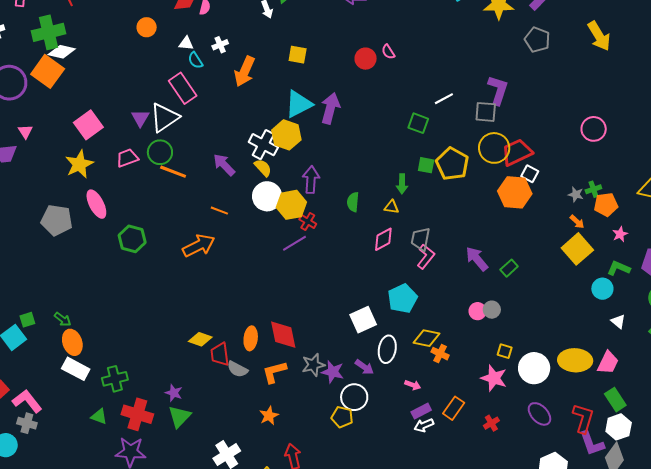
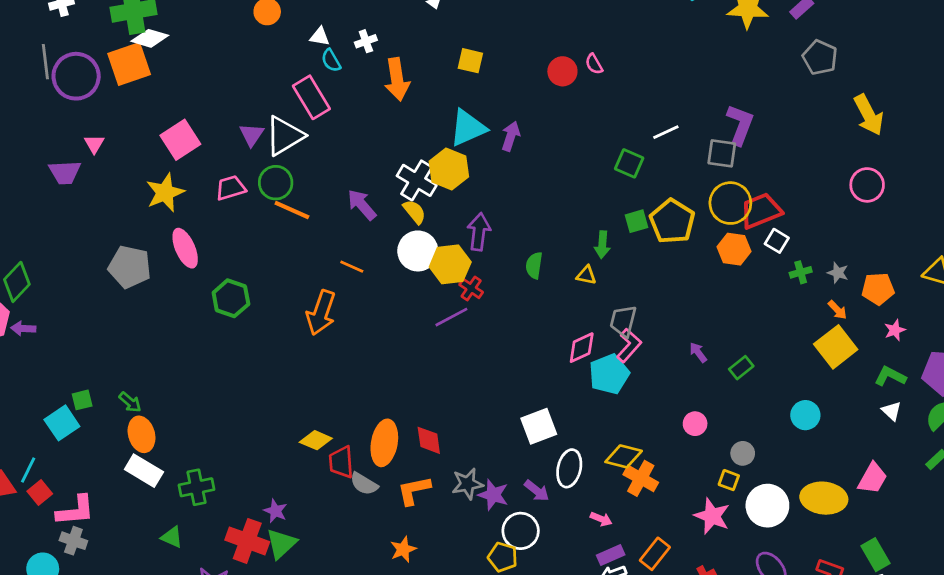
yellow arrow: (599, 36) -> (869, 115), moved
gray pentagon: (537, 40) -> (820, 57), moved
orange square: (48, 71) -> (129, 64), turned 32
orange arrow: (245, 71) -> (397, 79), turned -36
purple arrow: (330, 108) -> (511, 136), size x0.7
green square: (426, 165) -> (636, 221), turned -30
green cross: (593, 189) -> (801, 272), moved
orange hexagon: (515, 192) -> (734, 249), moved, size x0.7
pink diamond: (383, 239) -> (582, 348), moved
orange arrow: (199, 246) -> (321, 313), turned 132
purple arrow: (477, 259) -> (698, 352), size x0.6
cyan circle: (602, 289) -> (805, 415), moved
cyan pentagon: (402, 298) -> (609, 374), moved
gray circle: (492, 310) -> (743, 453), moved
white triangle: (618, 321) -> (892, 411), moved
red diamond: (283, 335) -> (429, 440), size x0.7
orange ellipse: (251, 338) -> (384, 443), size x1.4
orange cross: (440, 354) -> (641, 478), size x1.4
pink trapezoid: (608, 363) -> (873, 478), moved
pink L-shape: (27, 401) -> (75, 511), turned 120
red cross: (137, 414) -> (247, 541), moved

